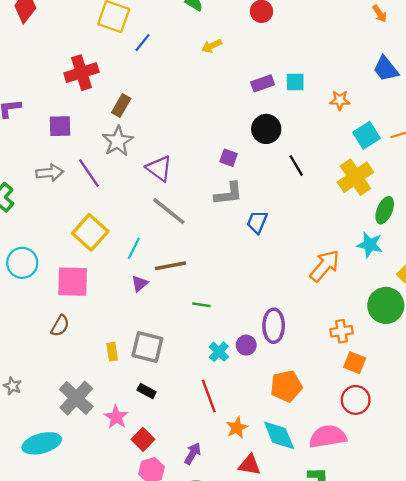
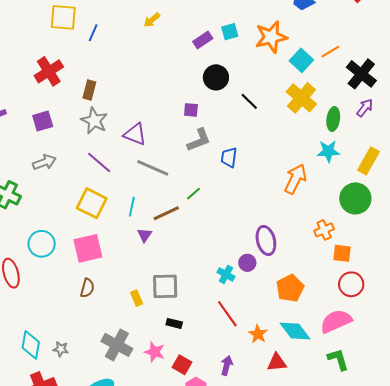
orange star: (340, 100) -> (271, 37), size x1.8
purple line: (89, 173) -> (99, 162), moved
green line: (201, 305) -> (193, 194), moved, turned -35

